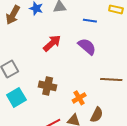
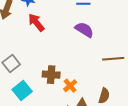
red arrow: (52, 43) -> (36, 23), moved, turned -78
orange cross: (79, 98) -> (70, 86), moved

